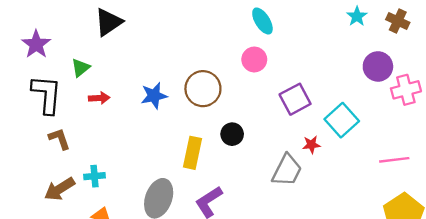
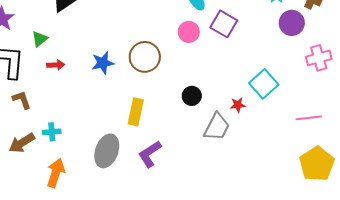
purple circle: (378, 66) -> (292, 23), moved
purple square: (295, 99) -> (224, 24), moved, turned -32
black circle: (232, 134) -> (192, 96), moved

